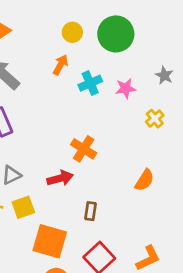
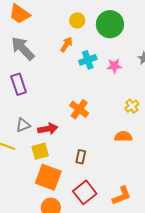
yellow cross: (155, 119) -> (132, 106), moved
red arrow: (60, 178) -> (48, 129), moved
orange semicircle: (144, 180) -> (123, 136), turned -126
yellow square: (23, 207) -> (40, 151), moved

